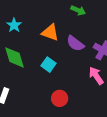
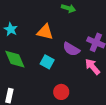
purple semicircle: (75, 43) -> (71, 49), moved

